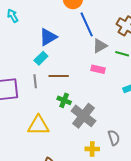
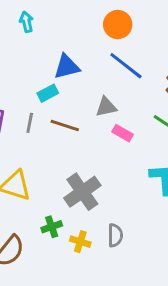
blue line: (87, 24) -> (126, 66), turned -45
gray triangle: (100, 46) -> (106, 107), moved
green cross: (64, 100) -> (52, 227), moved, turned 32

